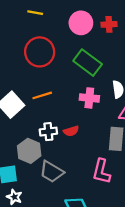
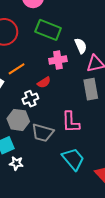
red semicircle: (71, 131) -> (44, 82), moved
pink L-shape: (101, 171) -> (71, 122), moved

